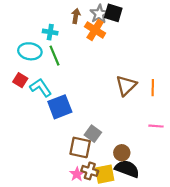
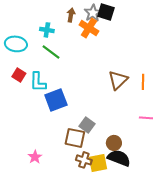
cyan ellipse: (30, 51) -> (16, 44), moved
green line: (54, 56) -> (51, 52), turned -30
cyan L-shape: (41, 88) -> (38, 82), turned -145
pink star: (77, 174) -> (35, 157), moved

